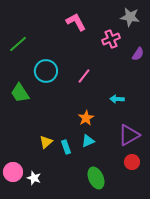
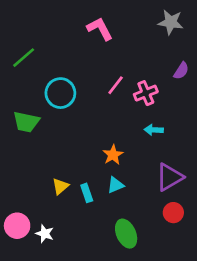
pink cross: (111, 39) -> (146, 93), moved
pink line: (84, 76) -> (116, 85), moved
green trapezoid: (20, 93) -> (26, 122), turned -45

